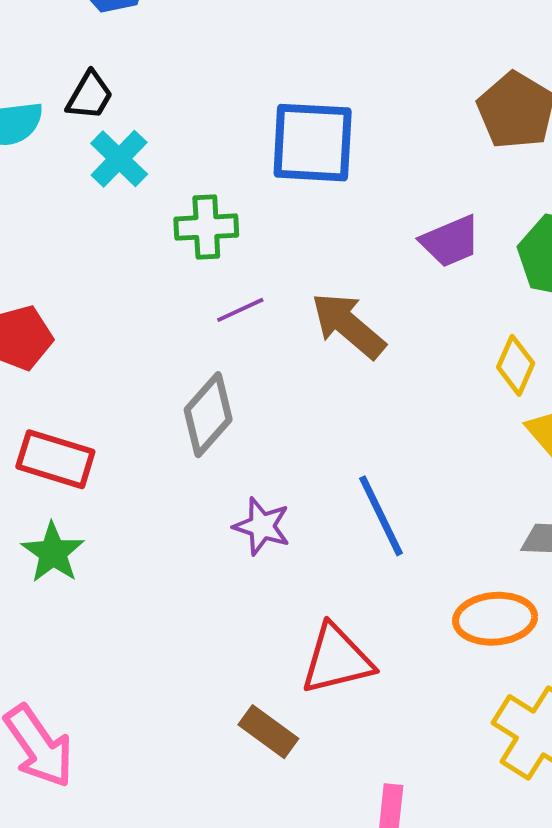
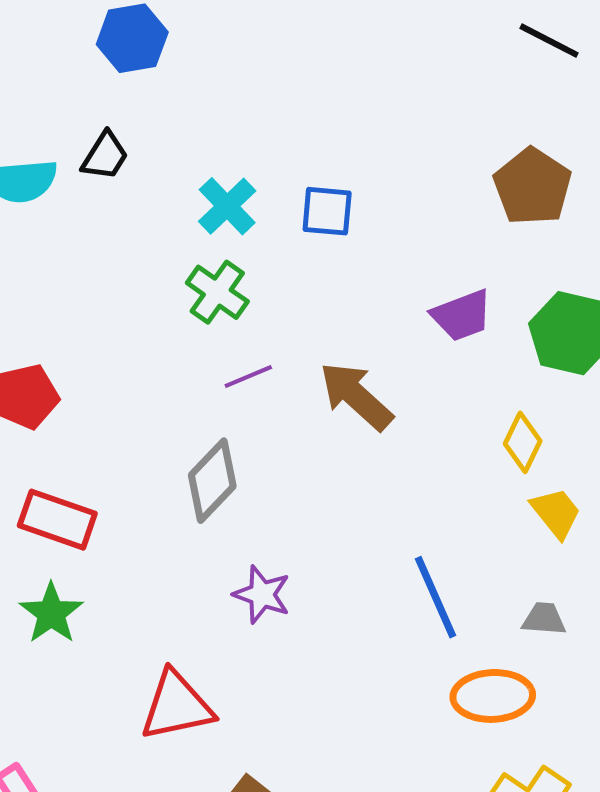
blue square: (313, 143) -> (327, 211), size x0.6
cyan cross: (119, 159) -> (227, 206), moved
green cross: (206, 227) -> (217, 292), turned 36
blue line: (381, 516) -> (435, 597), moved
red triangle: (337, 659) -> (177, 706), moved

